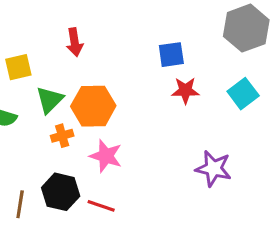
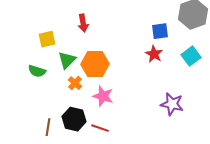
blue square: (171, 55) -> (160, 31), moved
red star: (185, 90) -> (154, 54), turned 30
orange cross: (62, 136) -> (75, 83), turned -32

